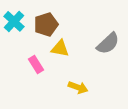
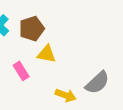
gray semicircle: (108, 43) -> (97, 83), moved

